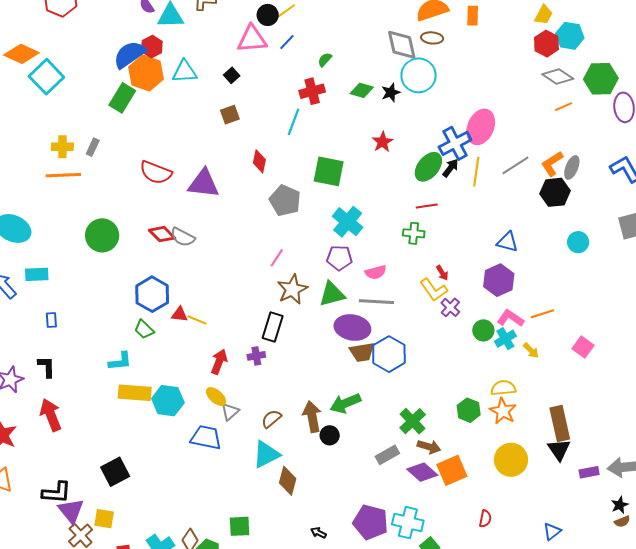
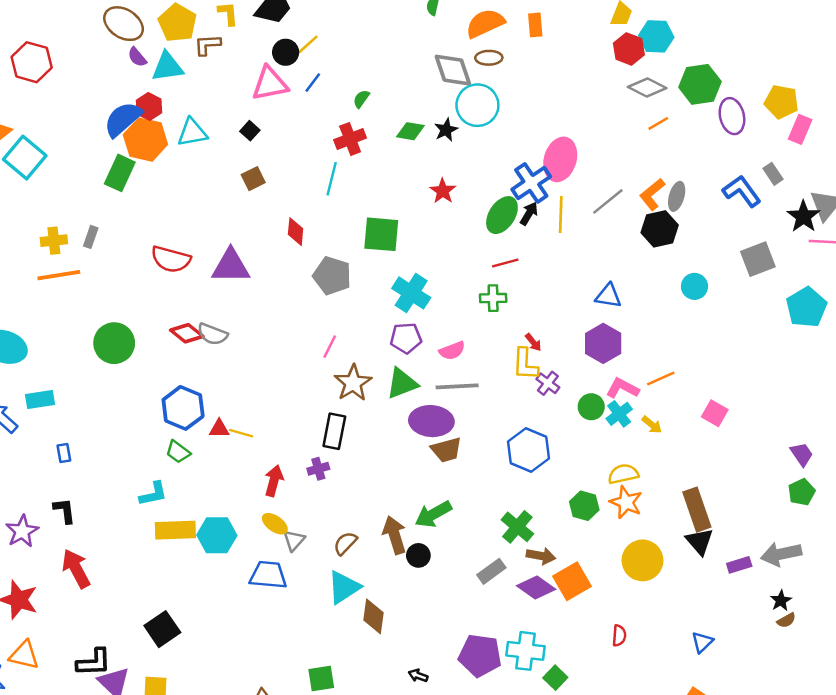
yellow L-shape: (434, 290) -> (525, 364), turned 44
blue hexagon: (389, 354) -> (529, 450), moved

